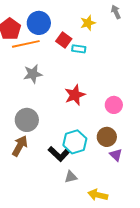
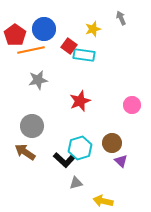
cyan rectangle: (79, 49) -> (84, 55), size x1.5
pink circle: (114, 105) -> (132, 105), moved
brown arrow: (20, 146) -> (25, 152), turned -85

